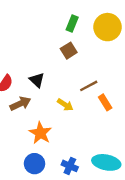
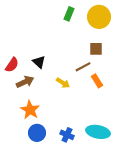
brown square: (69, 51) -> (96, 49), moved, turned 32
orange star: (40, 133) -> (30, 110), moved

